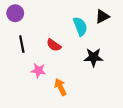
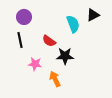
purple circle: (15, 13) -> (24, 17), moved
black star: (93, 57) -> (65, 56), moved

